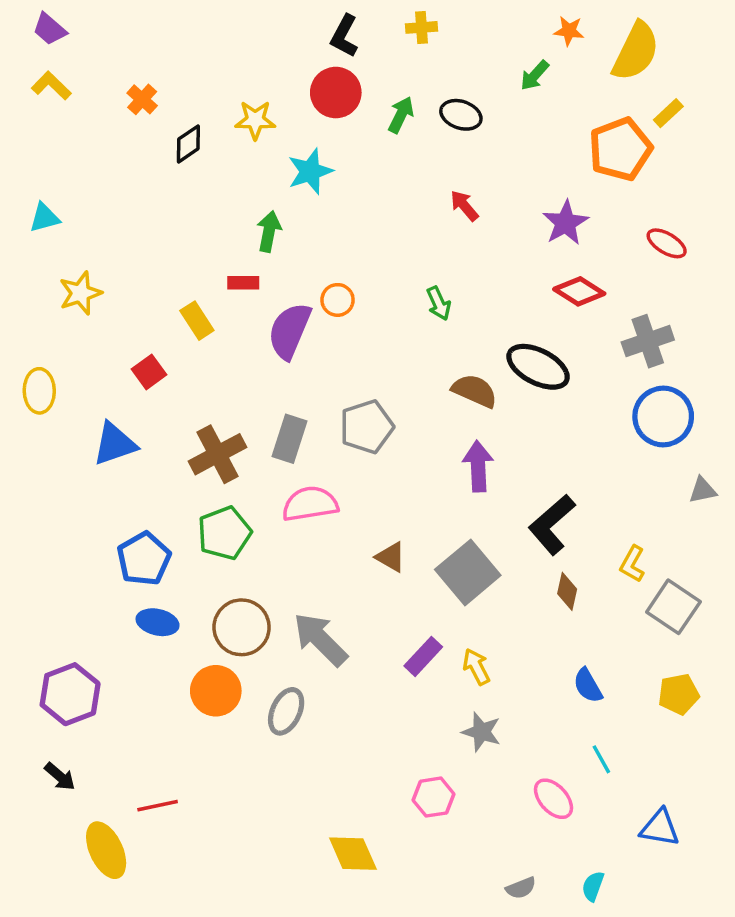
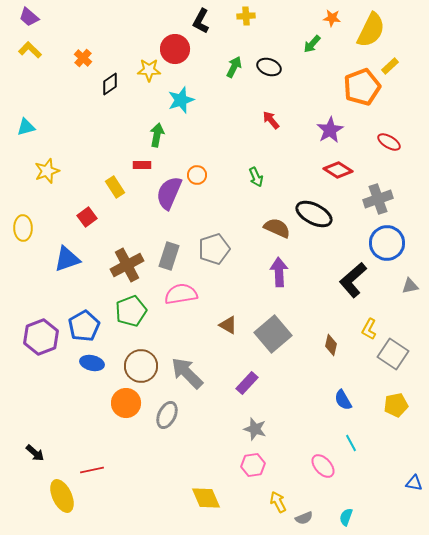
red circle: (336, 93) -> (175, 49), moved
black L-shape: (552, 524) -> (353, 280), moved
yellow arrow: (476, 667) -> (278, 502), moved
purple hexagon: (70, 694) -> (41, 337), moved
gray star: (481, 732) -> (255, 429), moved
blue triangle: (660, 828) -> (414, 483), moved, size x0.7

